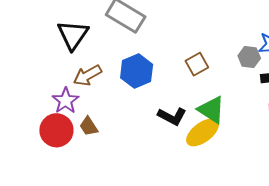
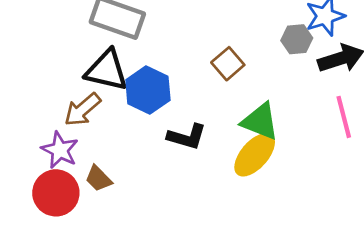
black triangle: (73, 35) -> (107, 70), moved, turned -40
black L-shape: (172, 116) -> (187, 137), moved

